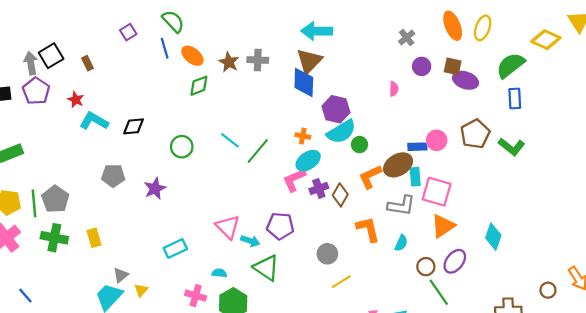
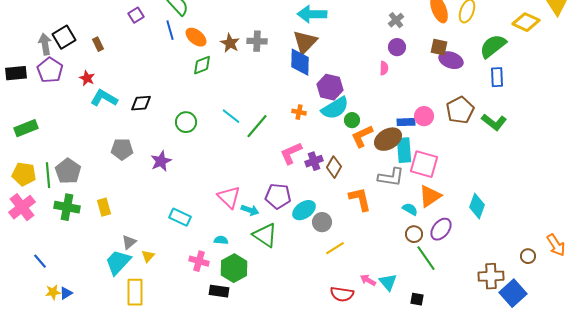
purple circle: (422, 66) -> (397, 47), moved
cyan ellipse: (308, 161) -> (304, 210), moved
orange L-shape: (370, 177) -> (362, 136), moved
cyan rectangle: (415, 177) -> (404, 150), size x1.4
cyan semicircle: (401, 243) -> (410, 209), moved, turned -84
cyan rectangle: (175, 248) -> (180, 217), turned 50

